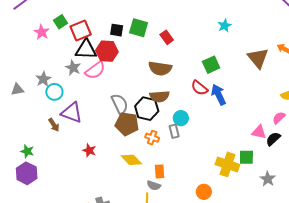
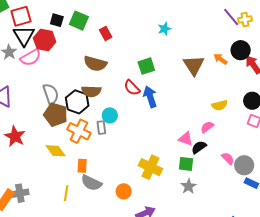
black triangle: (86, 49) -> (24, 36), turned 50
orange cross: (152, 138) -> (79, 131), size x1.6
red star: (89, 150) -> (15, 136), size x1.5
green square: (246, 157) -> (186, 164), moved
gray semicircle: (154, 186) -> (91, 183), moved, size x1.5

